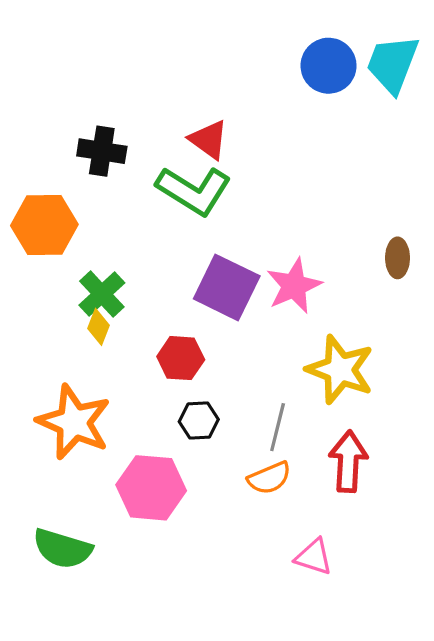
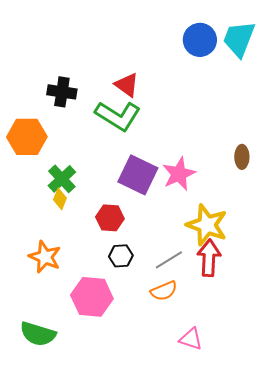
orange star: (74, 422) -> (45, 257), size x0.7
gray line: (278, 427) -> (169, 260), turned 44
red arrow: (348, 462) -> (209, 258), moved

